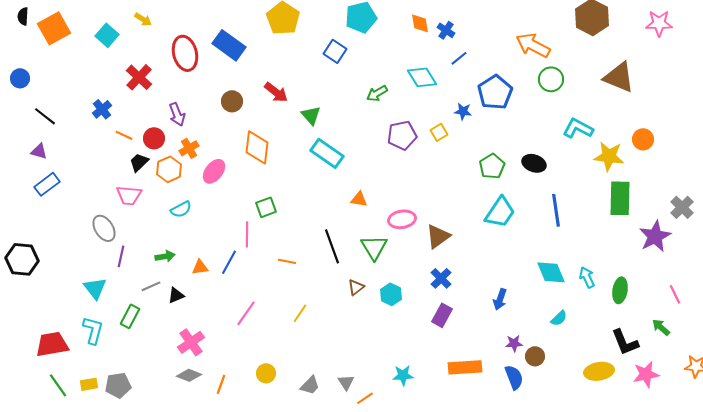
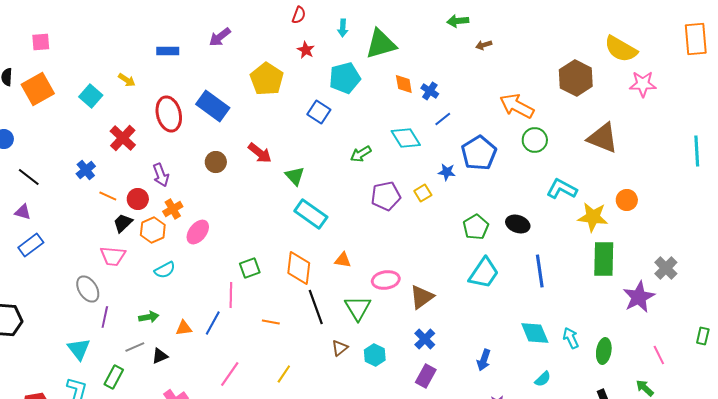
orange diamond: (257, 147) -> (299, 268), moved

